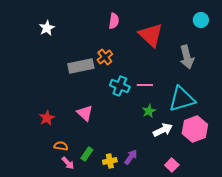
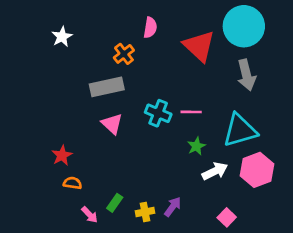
cyan circle: (201, 20) -> (244, 26), moved, size x2.0
orange cross: (105, 57) -> (124, 54), moved
pink triangle: (85, 113) -> (112, 124), moved
orange semicircle: (61, 146) -> (72, 183), moved

